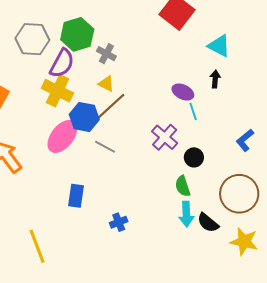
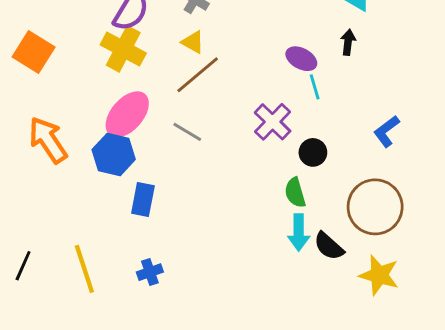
blue hexagon: (84, 117) -> (114, 154), moved
blue cross: (119, 222) -> (150, 272), moved

